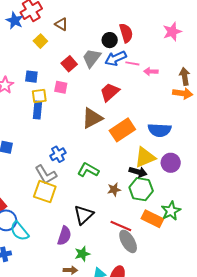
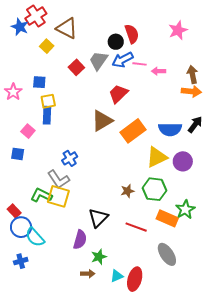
brown triangle: (61, 24) -> (67, 28), size x1.6
pink square: (61, 87) -> (28, 131), moved, turned 32
green L-shape: (88, 170) -> (41, 195), moved
black arrow: (138, 172) -> (195, 124), moved, turned -66
gray ellipse: (128, 241) -> (167, 254), moved

